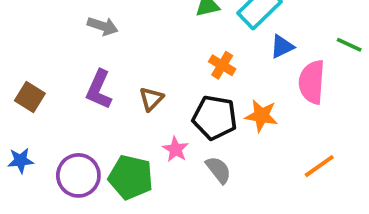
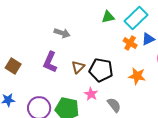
gray arrow: (103, 26) -> (62, 33), moved
orange cross: (222, 65) -> (130, 43), moved
black pentagon: (215, 118) -> (101, 70), moved

